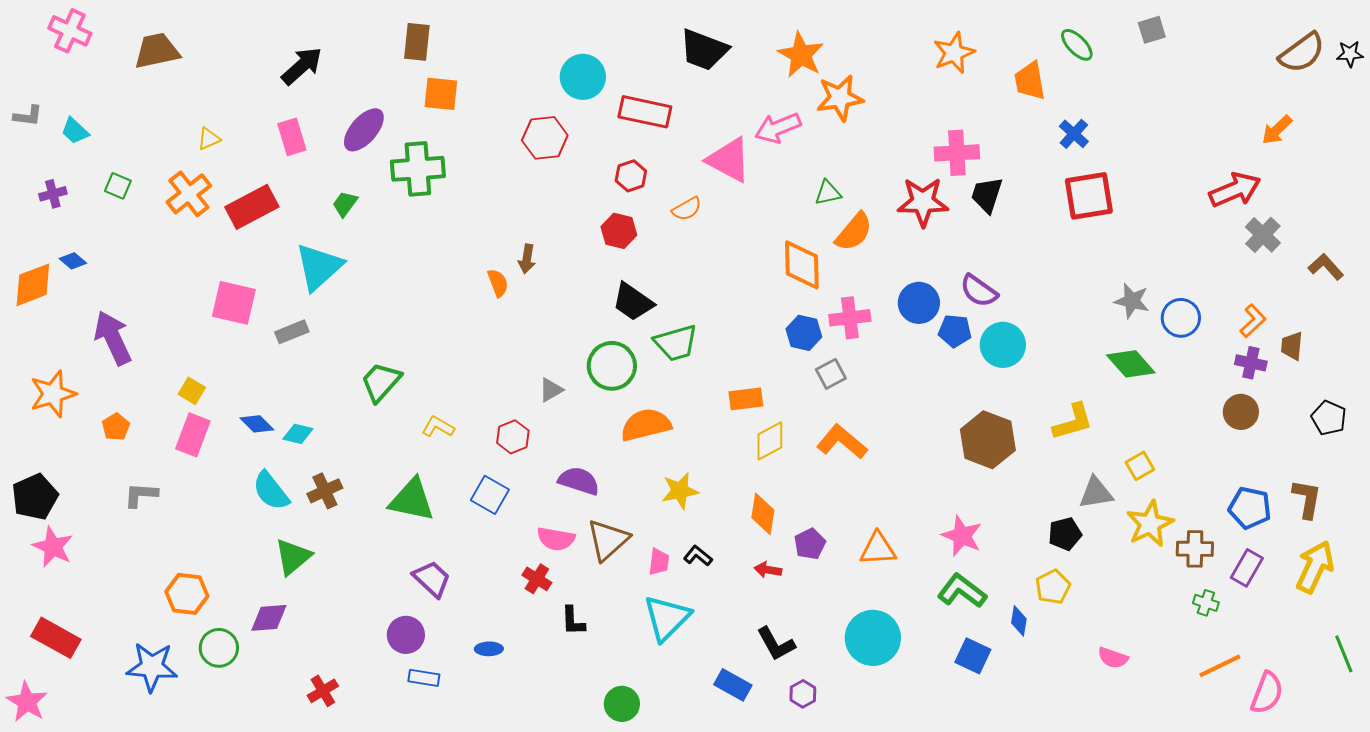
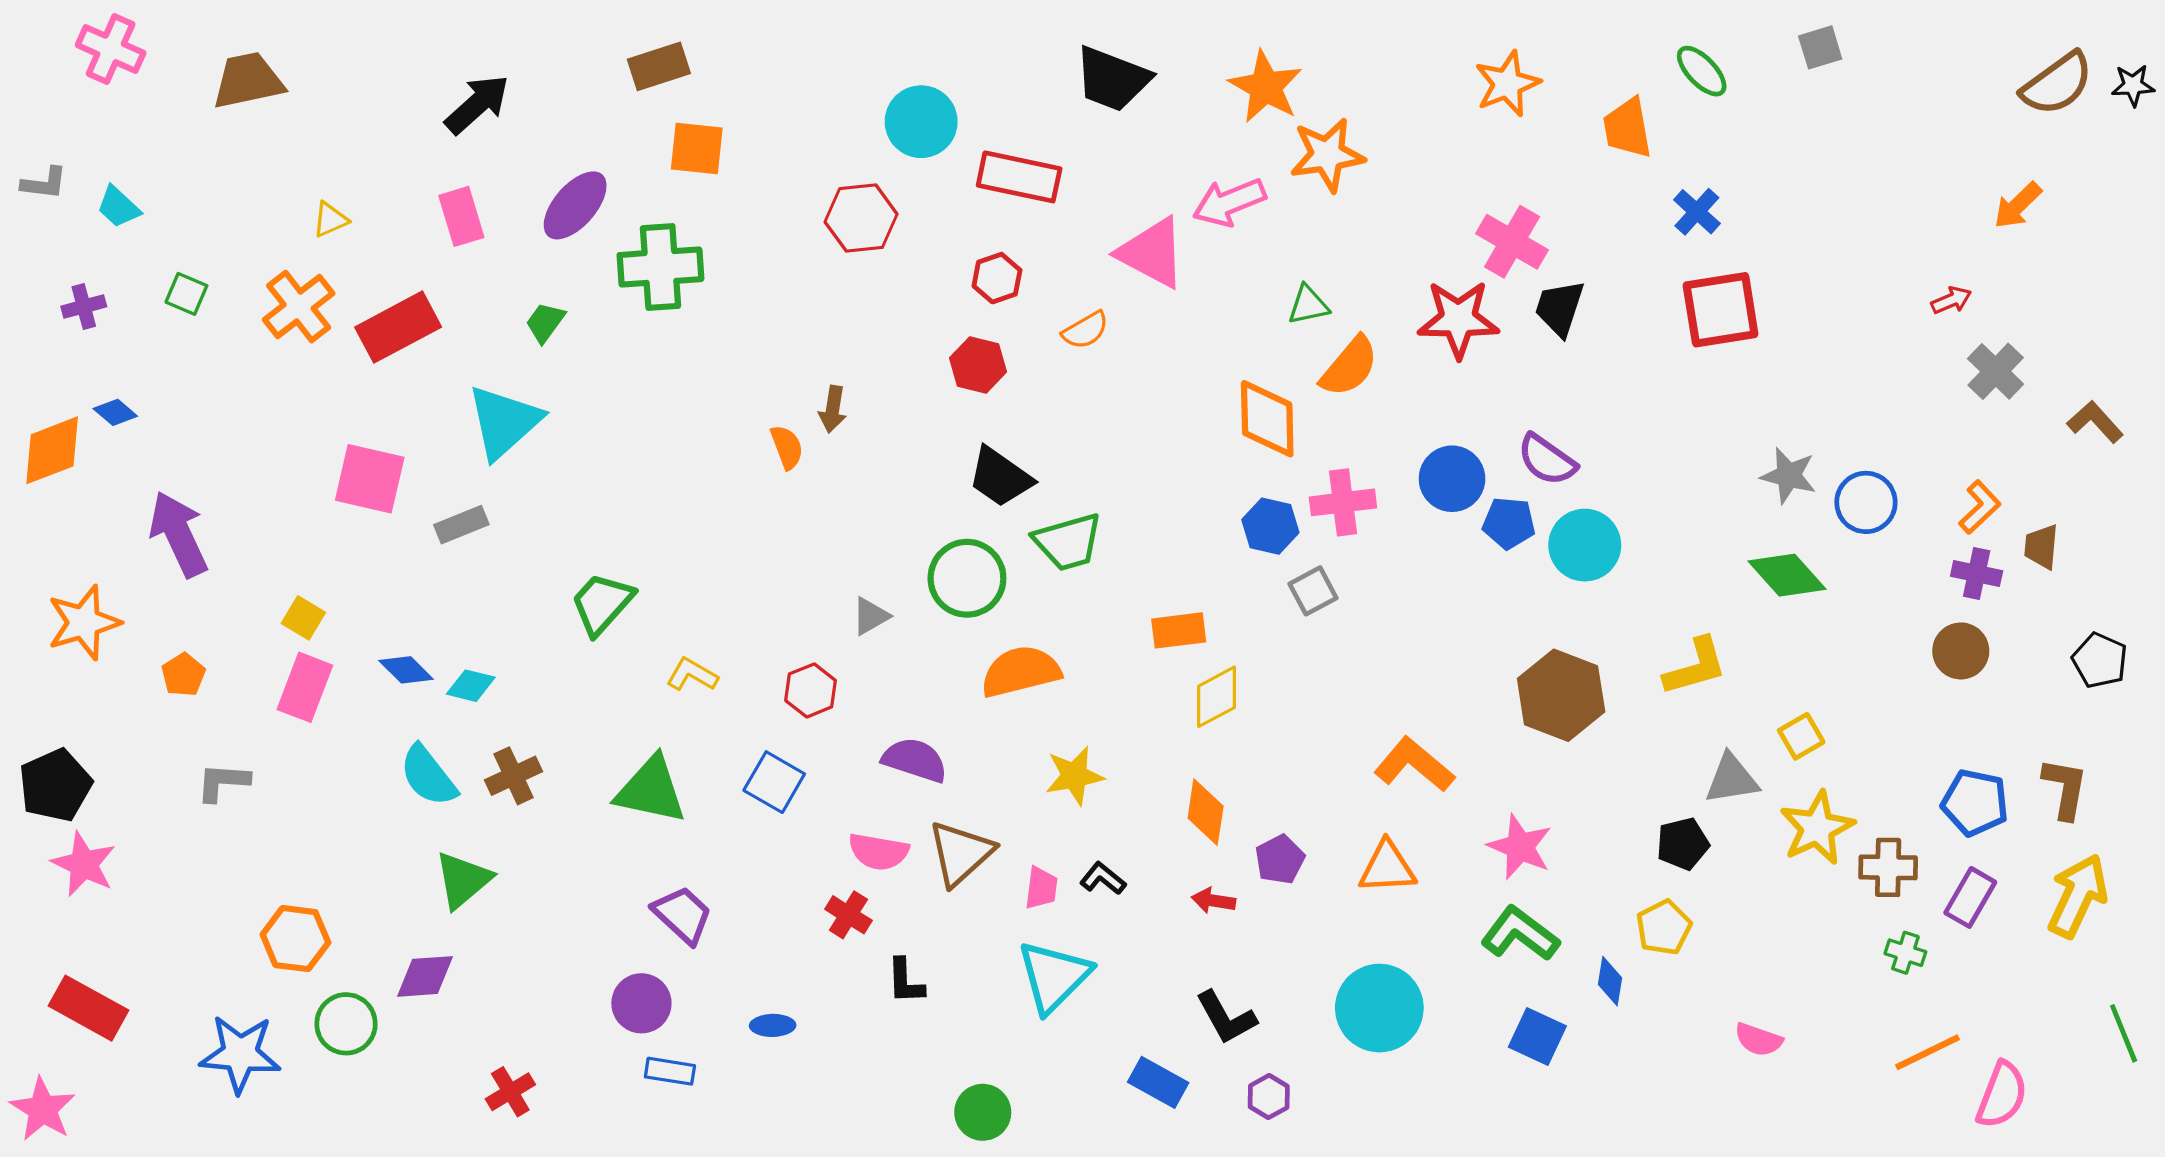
brown rectangle: (417, 42) -> (659, 66), turned 66
pink cross: (957, 153) -> (1512, 242), turned 33
red arrow: (1235, 190) -> (1951, 300), size x0.5
orange L-shape: (842, 442) -> (1414, 765), moved

